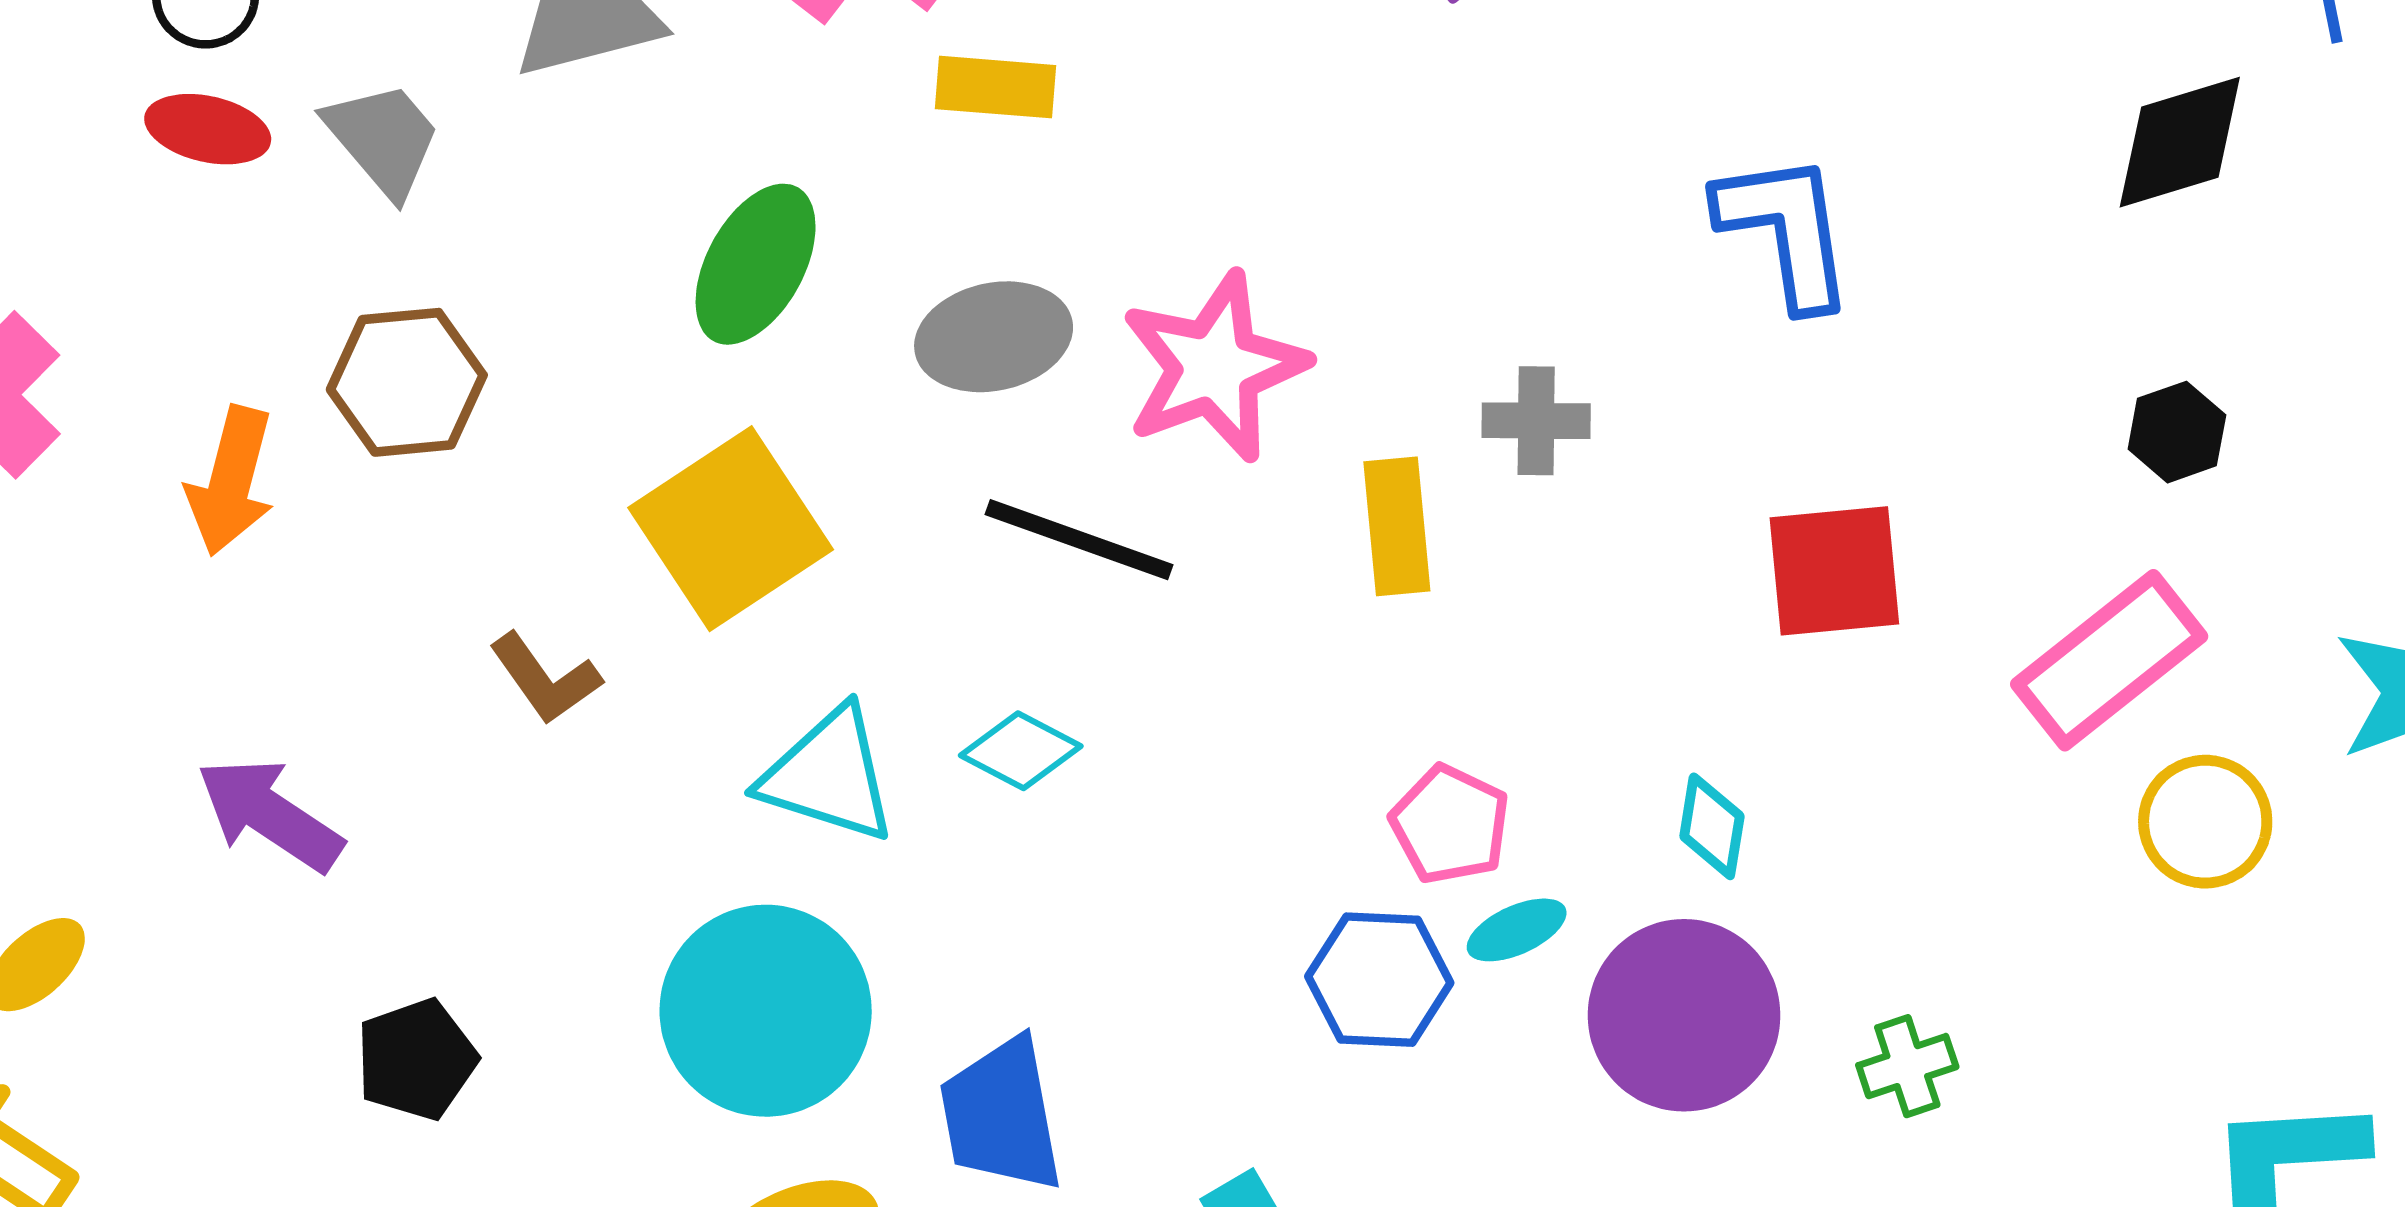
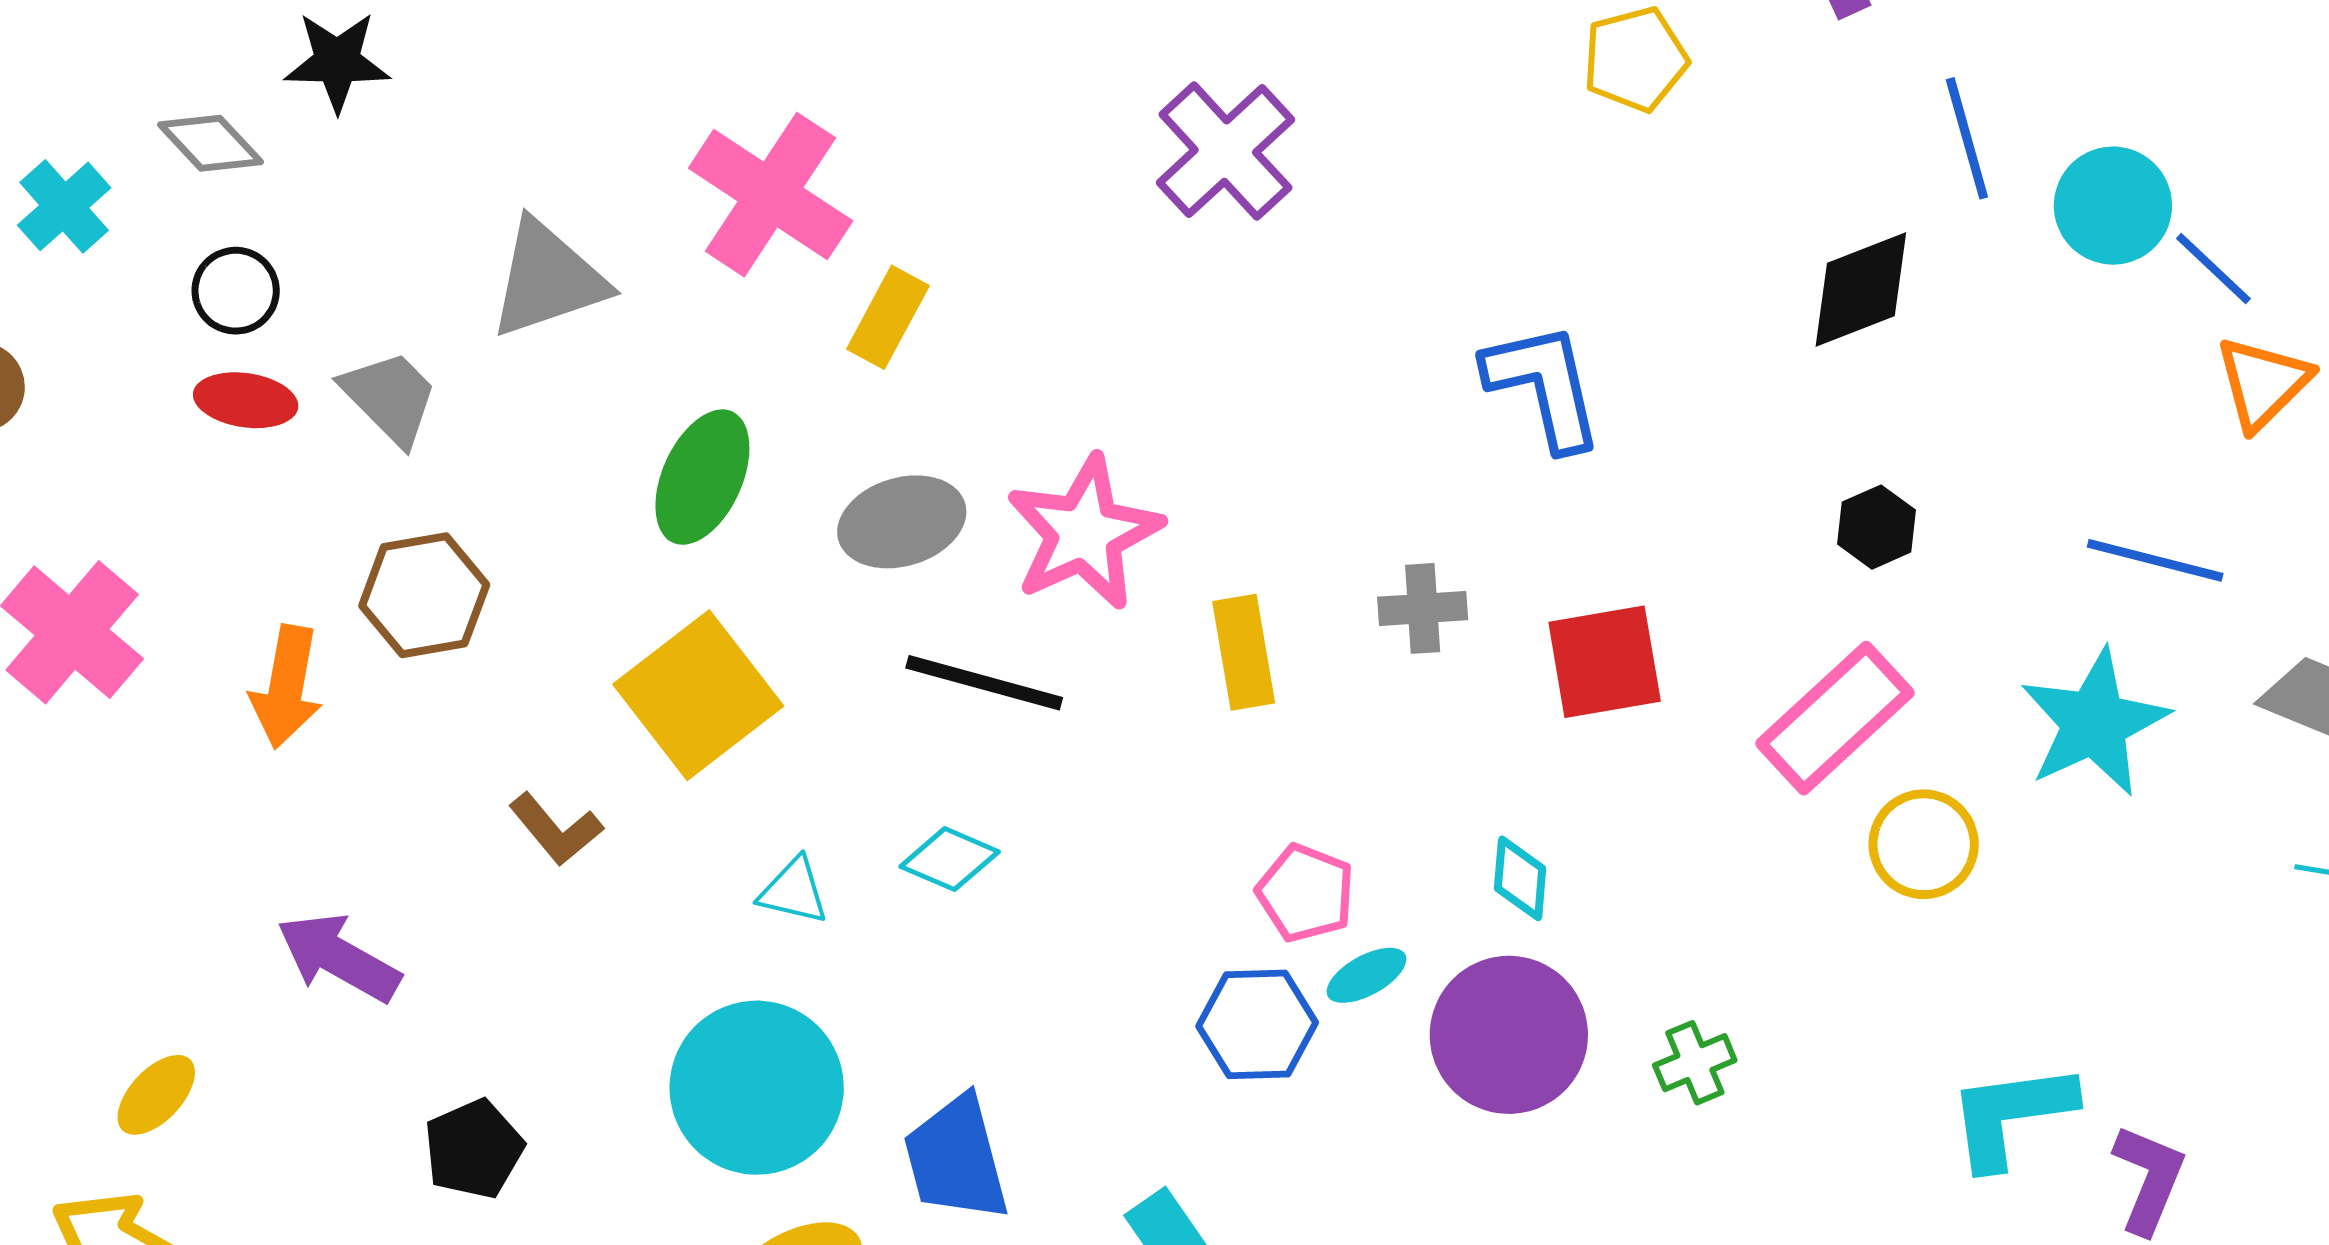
yellow rectangle: (995, 87) -> (888, 317), turned -62
gray cross: (1536, 421) -> (1423, 608), moved
cyan triangle: (829, 775) -> (794, 891), size x0.6

